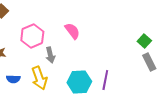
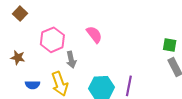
green square: (144, 41) -> (170, 45), turned -32

